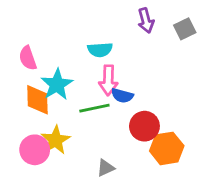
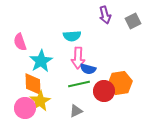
orange diamond: (37, 100) -> (33, 84), moved
green line: (94, 108) -> (79, 84), moved
orange hexagon: (167, 148) -> (120, 83), moved
gray triangle: (106, 168) -> (76, 111), moved

